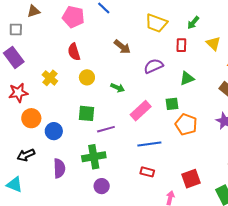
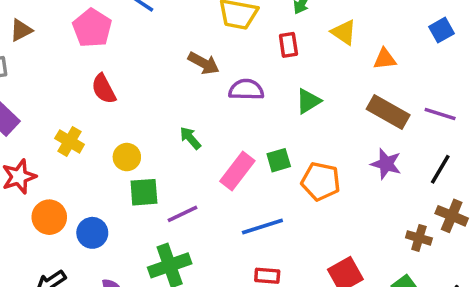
pink pentagon: (73, 17) -> (92, 28), turned 30
brown arrow: (122, 47) -> (204, 63), moved
purple semicircle: (153, 66) -> (246, 90), turned 36
yellow circle: (87, 77) -> (127, 157), moved
green arrow: (118, 88) -> (190, 138), turned -144
green square: (172, 104) -> (279, 160), moved

